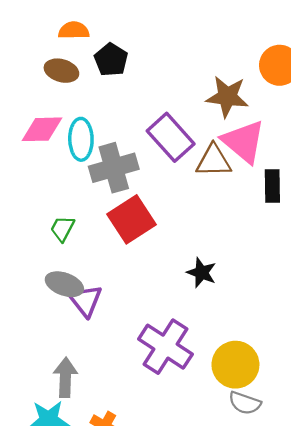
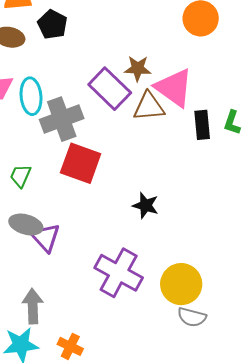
brown star: (227, 97) -> (138, 69), moved, size x0.7
red square: (131, 219) -> (81, 163), turned -33

